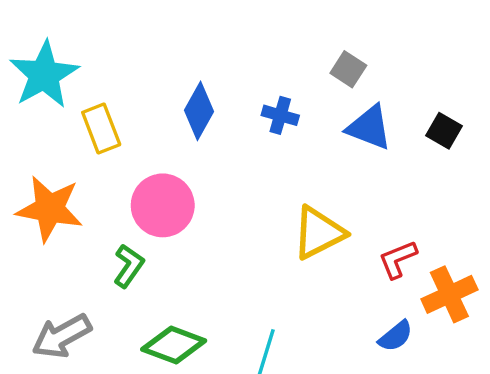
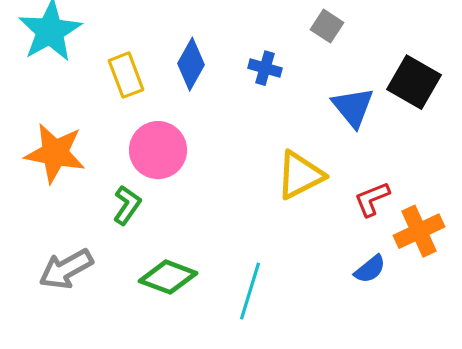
blue triangle: (369, 127) -> (353, 107), moved, turned 30
yellow rectangle: (101, 129) -> (126, 75), moved
black square: (444, 131) -> (414, 82), size x1.6

